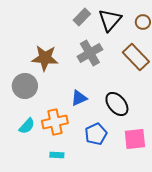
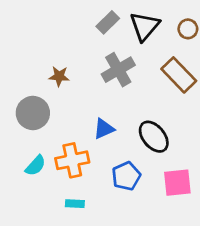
brown star: (45, 58) -> (59, 76), size x0.6

